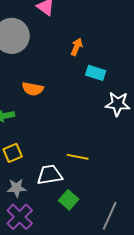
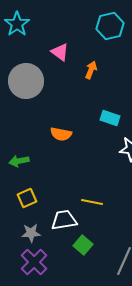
orange arrow: (77, 47) -> (91, 70), moved
orange semicircle: (33, 89) -> (61, 134), moved

